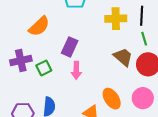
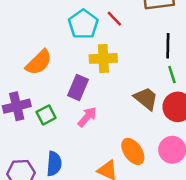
yellow cross: (116, 19) -> (103, 58), moved
pink arrow: (76, 70) -> (87, 117), turned -138

